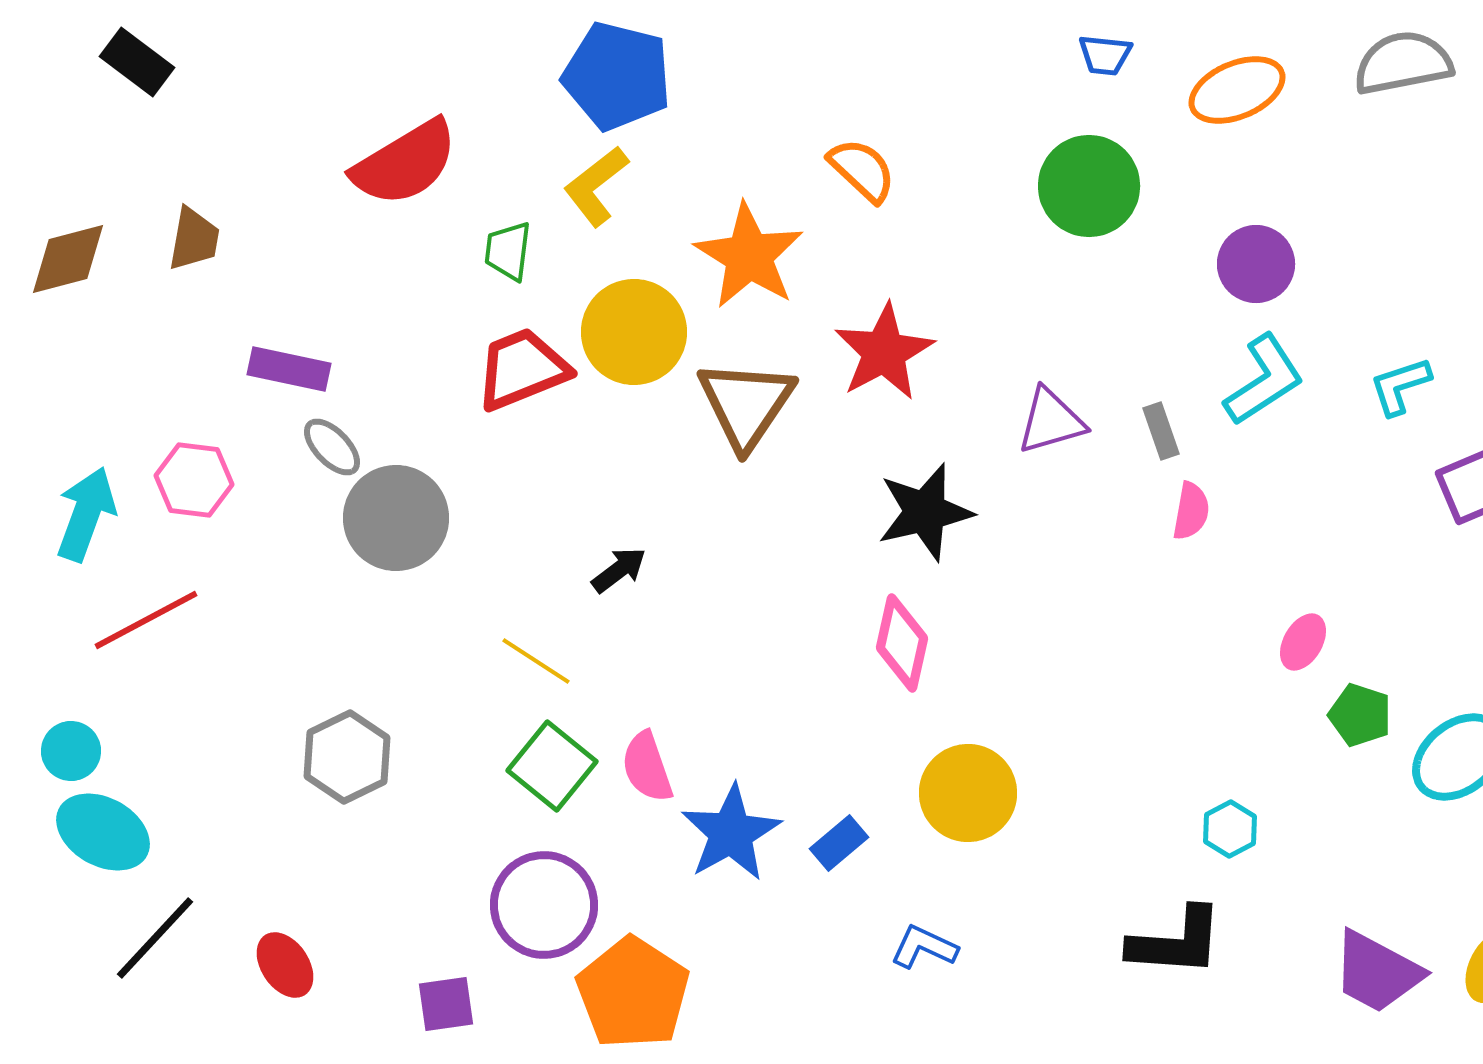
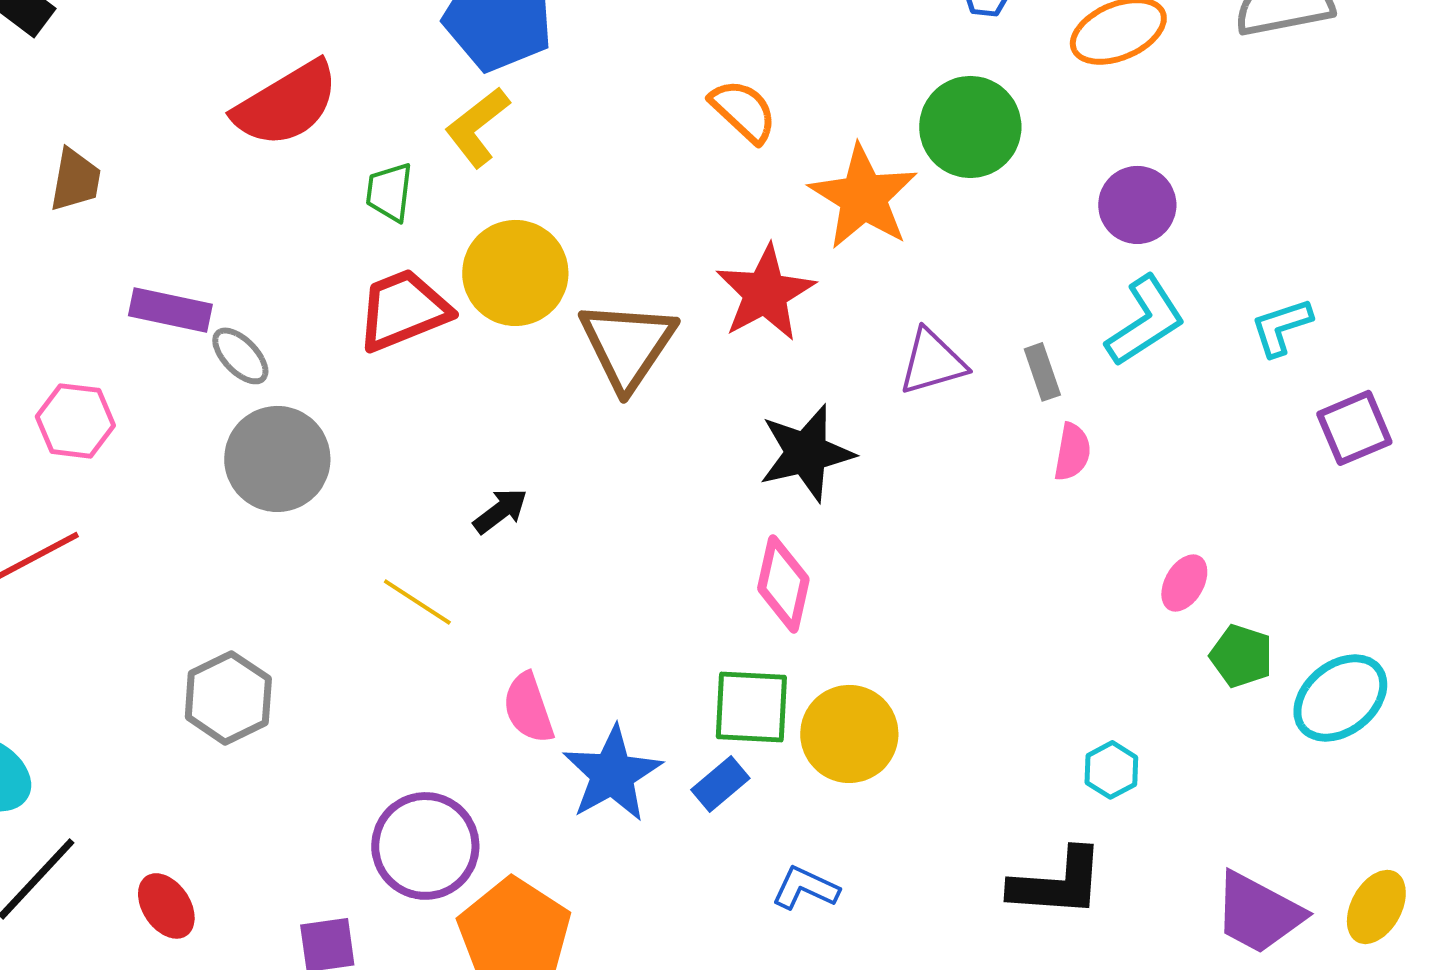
orange star: (749, 256) -> (863, 197), moved
gray ellipse: (332, 447) -> (240, 356), moved
green square: (552, 766) -> (751, 707), moved, turned -36

